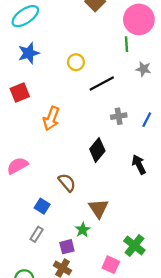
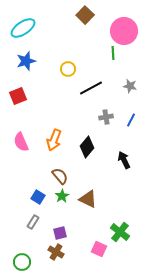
gray star: (143, 69) -> (130, 86), moved
orange arrow: (51, 118) -> (54, 140), moved
pink semicircle: (17, 166) -> (21, 142), moved, turned -84
brown triangle: (98, 208) -> (88, 199), turned -30
green star: (83, 230) -> (62, 196), moved

